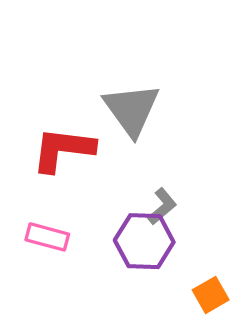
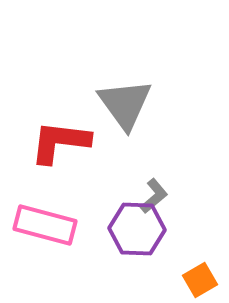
pink rectangle: (47, 237) -> (45, 225), size x1.5

